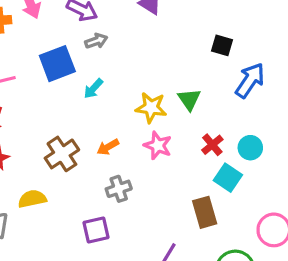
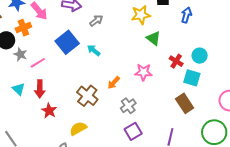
gray arrow: (96, 41) -> (96, 21), moved
blue arrow: (250, 80) -> (186, 15), size x0.7
cyan arrow: (93, 89) -> (94, 50), turned 104
yellow star: (151, 108) -> (141, 15), moved
purple square: (96, 230) -> (133, 131), moved

